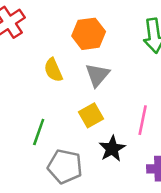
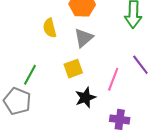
gray pentagon: (65, 166) -> (17, 101), moved

